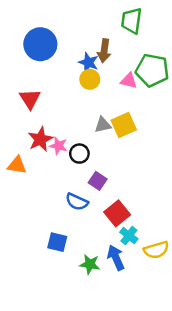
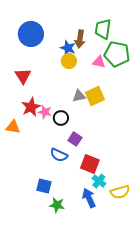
green trapezoid: (131, 21) -> (103, 29), moved
red square: (117, 213) -> (90, 164), turned -30
green star: (90, 264) -> (57, 205), moved

